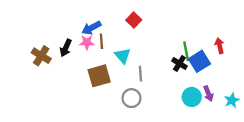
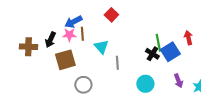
brown cross: (41, 56) -> (28, 47), turned -30
brown square: (99, 76) -> (65, 60), moved
cyan circle: (192, 97) -> (145, 84), moved
gray circle: (132, 98) -> (83, 85), moved

